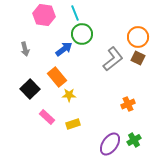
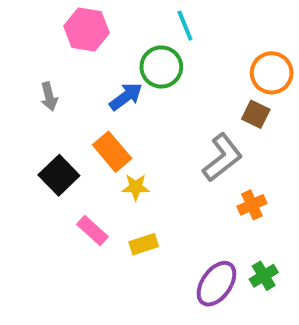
cyan line: (75, 13) -> (185, 26), moved
brown square: (138, 58) -> (256, 114), moved
gray L-shape: (113, 59) -> (222, 158), moved

